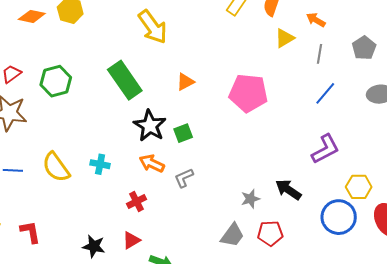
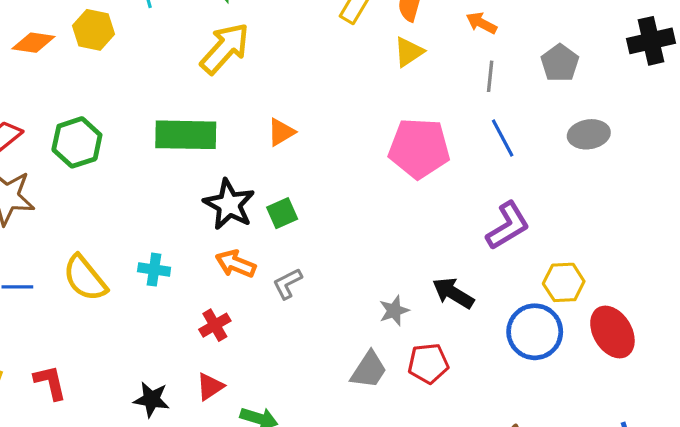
yellow arrow: (153, 27) -> (225, 48), turned -99
yellow triangle: (285, 38) -> (409, 52), moved
green rectangle: (125, 80) -> (186, 135), turned -51
pink pentagon: (248, 93) -> (419, 148), moved
blue line: (325, 93) -> (503, 138), turned -65

